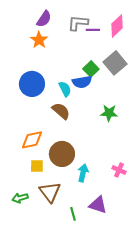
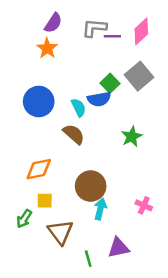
green star: (109, 113) -> (132, 137), turned -30
brown circle: (62, 154) -> (91, 186), moved
green arrow: (20, 198) -> (24, 219), moved, turned -42
purple triangle: (98, 205) -> (118, 248), turned -30

